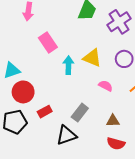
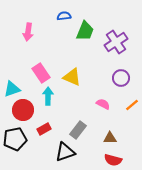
pink rectangle: (48, 42) -> (41, 73), moved
yellow triangle: (92, 58) -> (72, 77), moved
cyan arrow: (68, 65) -> (48, 96), moved

